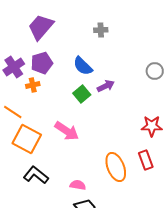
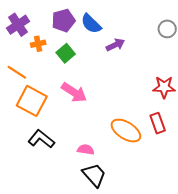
purple pentagon: (42, 63) -> (63, 20), moved
green square: (82, 94) -> (66, 53), moved
orange ellipse: (116, 167) -> (126, 131), turned -36

